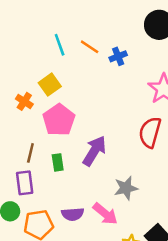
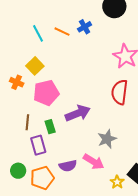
blue cross: (118, 56) -> (85, 27), moved
pink pentagon: (59, 120) -> (46, 93), turned 30
purple arrow: (94, 151) -> (78, 113), turned 45
purple rectangle: (25, 183) -> (38, 145), moved

